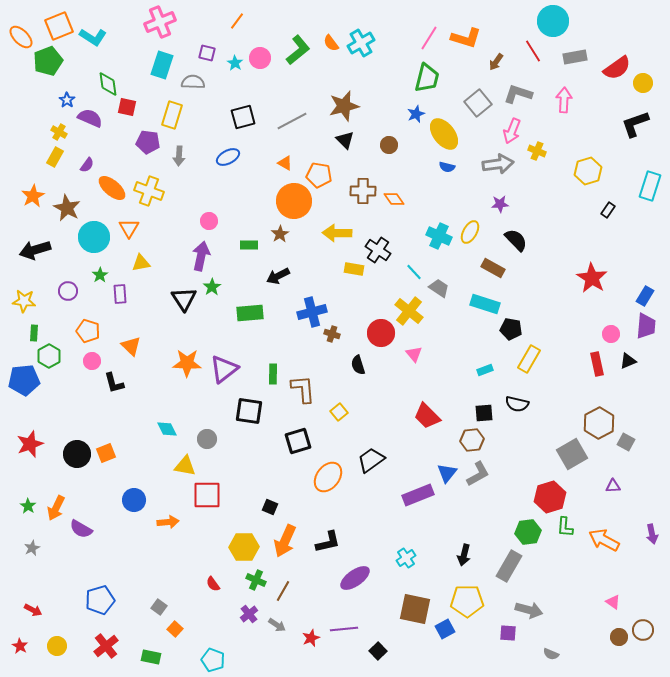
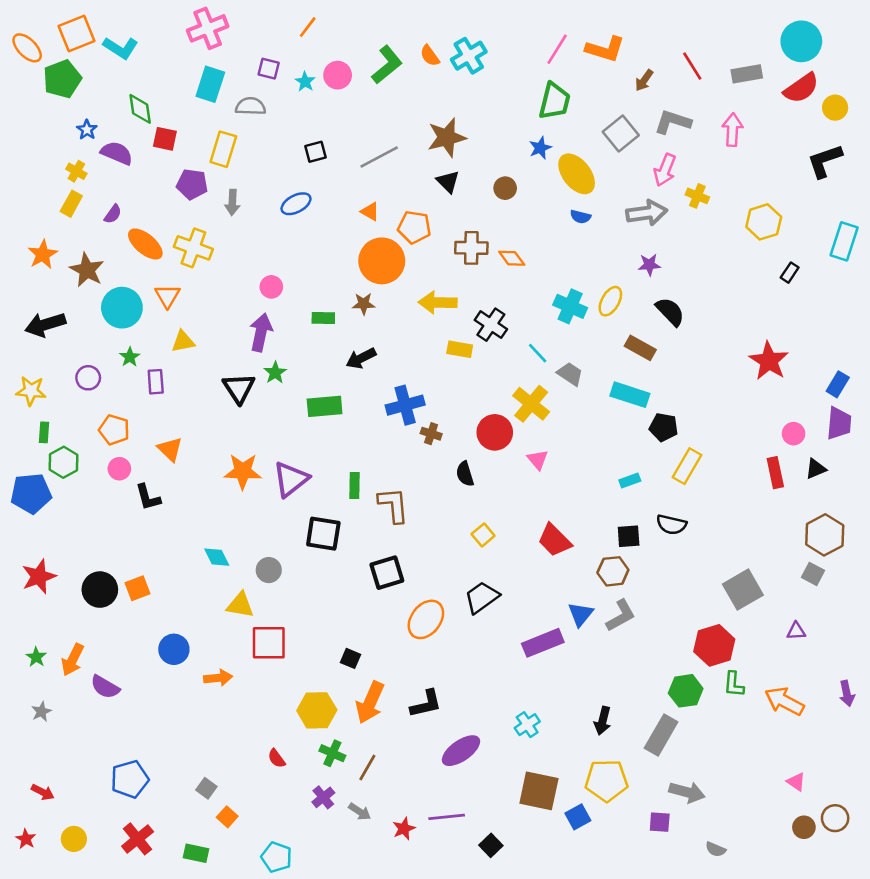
cyan circle: (553, 21) -> (801, 41), moved
black square: (243, 117) -> (315, 152), size x0.7
brown star: (280, 234) -> (364, 304), turned 30
yellow square: (339, 412) -> (483, 535), moved
brown hexagon: (599, 423) -> (825, 535), moved

